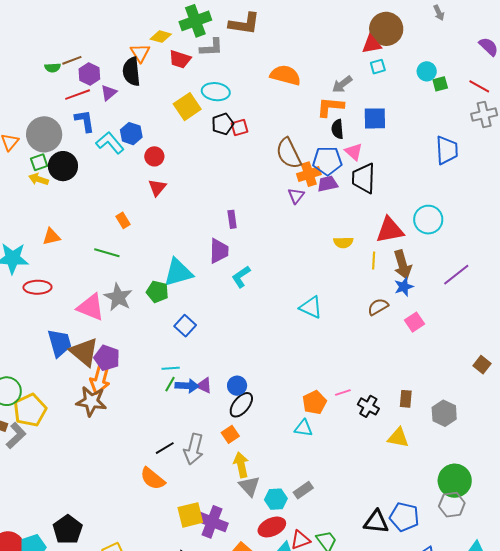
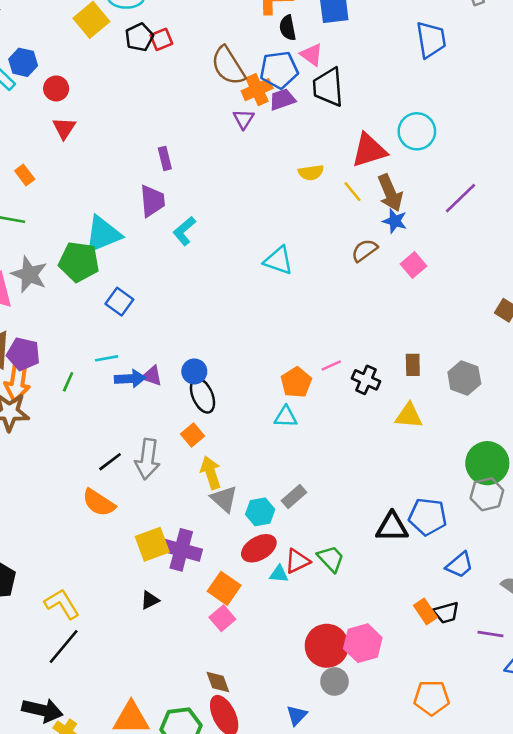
yellow line: (374, 261) -> (352, 192), turned -36
blue star: (404, 287) -> (395, 221), turned -30
green pentagon: (157, 292) -> (79, 262), size x1.4
green line: (170, 384) -> (68, 382), moved
black ellipse: (241, 405) -> (203, 395), turned -56

